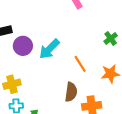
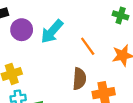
green cross: (111, 38) -> (121, 15), turned -32

